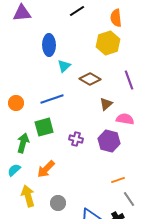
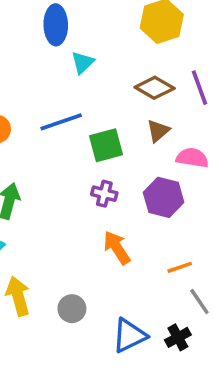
brown diamond: (90, 79) -> (155, 88), moved
green square: (44, 127) -> (106, 145), moved
orange arrow: (46, 169) -> (117, 248), moved, turned 102

